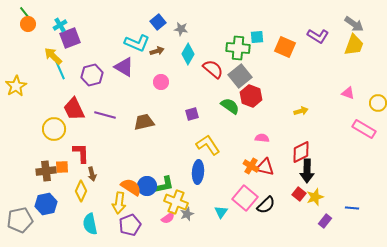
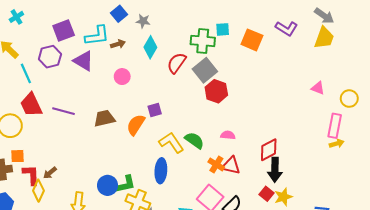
purple square: (70, 38) -> (64, 30), moved
cyan L-shape: (137, 43) -> (97, 36), turned -30
red semicircle: (213, 69) -> (177, 63), turned -95
cyan line: (60, 70) -> (26, 73), moved
purple hexagon: (92, 75) -> (50, 57), moved
green semicircle: (230, 106) -> (194, 140), moved
yellow arrow: (301, 111) -> (337, 144), moved
pink rectangle: (364, 129) -> (335, 126), turned 70
red L-shape: (81, 153) -> (31, 175), moved
orange square: (62, 167) -> (18, 156), moved
brown arrow: (92, 174) -> (50, 173), turned 64
orange semicircle: (131, 187) -> (136, 125), moved, turned -90

